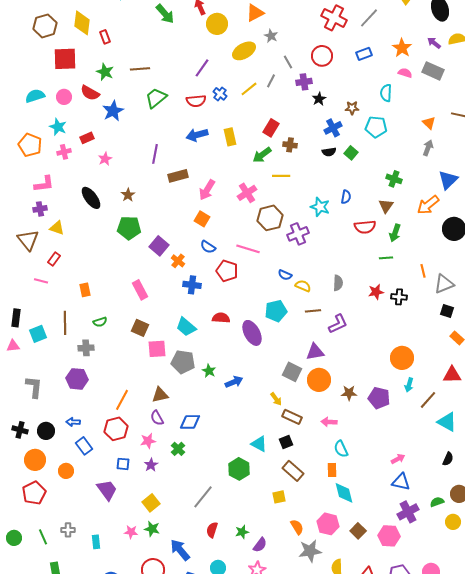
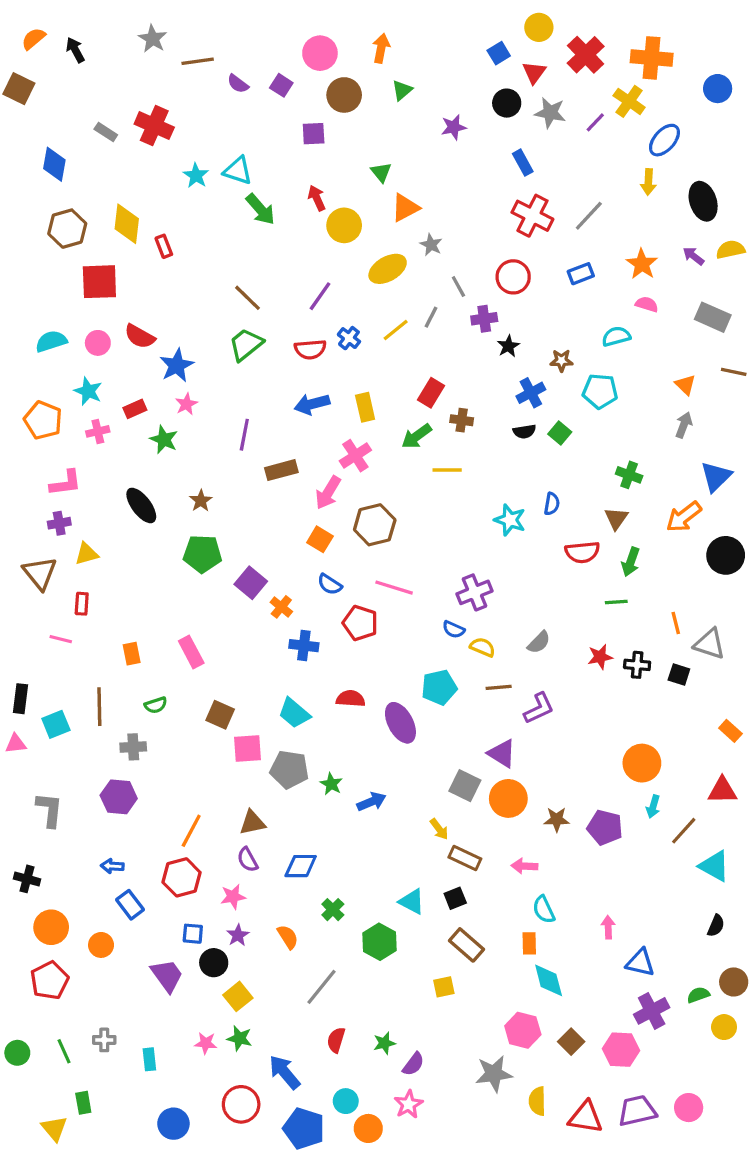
brown line: (140, 69) -> (248, 298), moved, turned 48
gray rectangle: (433, 71) -> (713, 317), moved
green star: (105, 72) -> (164, 439), moved
cyan semicircle: (386, 93) -> (616, 336), turned 72
pink star: (105, 159) -> (186, 404), moved
pink cross: (247, 193) -> (355, 456), moved
brown hexagon: (270, 218) -> (375, 525), moved
yellow triangle: (57, 228) -> (87, 554), turned -35
purple cross: (298, 234) -> (475, 592), moved
red rectangle: (54, 259) -> (82, 604), turned -32
gray semicircle: (338, 283) -> (539, 642), turned 42
gray triangle: (444, 284) -> (710, 644), turned 40
pink rectangle: (140, 290) -> (191, 652), moved
black square: (447, 311) -> (679, 675), moved
purple triangle: (315, 352) -> (502, 753), turned 42
black circle: (46, 431) -> (214, 963), moved
green cross: (178, 449) -> (333, 910), moved
pink arrow: (398, 459) -> (608, 927), moved, turned -64
orange semicircle: (297, 527) -> (288, 937), moved

